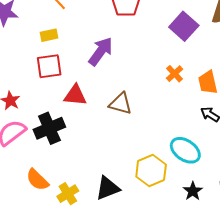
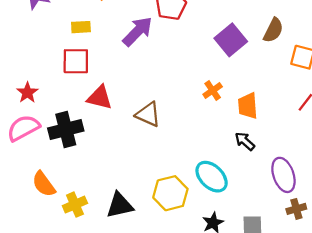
purple arrow: (101, 51) -> (138, 31), moved

